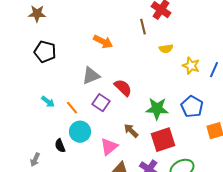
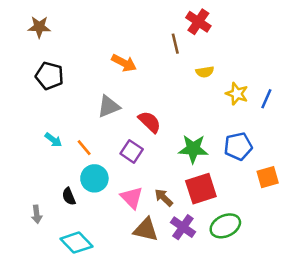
purple square: (101, 103) -> (132, 151), moved
blue pentagon: (192, 107) -> (238, 146), turned 30
brown arrow: (131, 131) -> (164, 198), moved
pink triangle: (109, 147) -> (132, 198), turned -36
gray arrow: (35, 160) -> (37, 214), turned -32

